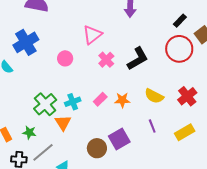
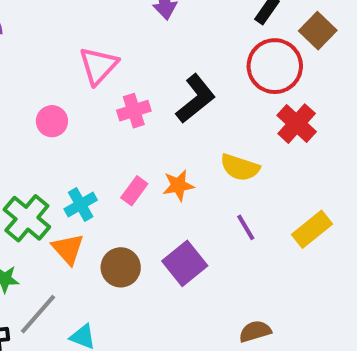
pink cross: (106, 60) -> (134, 111), turned 35
red cross: (187, 96) -> (297, 124), moved
brown circle: (97, 148) -> (121, 267), moved

